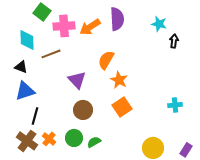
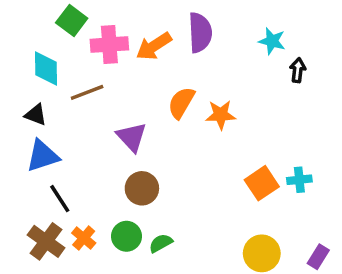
orange star: (119, 80) -> (221, 115), moved, turned -30
orange square: (122, 107) -> (262, 183), moved
black line: (35, 116) -> (60, 199), turned -48

